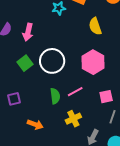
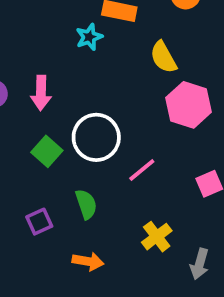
pink hexagon: (93, 62) -> (189, 105), moved
pink line: (75, 92) -> (142, 170), moved
green semicircle: (55, 96) -> (86, 204), moved

